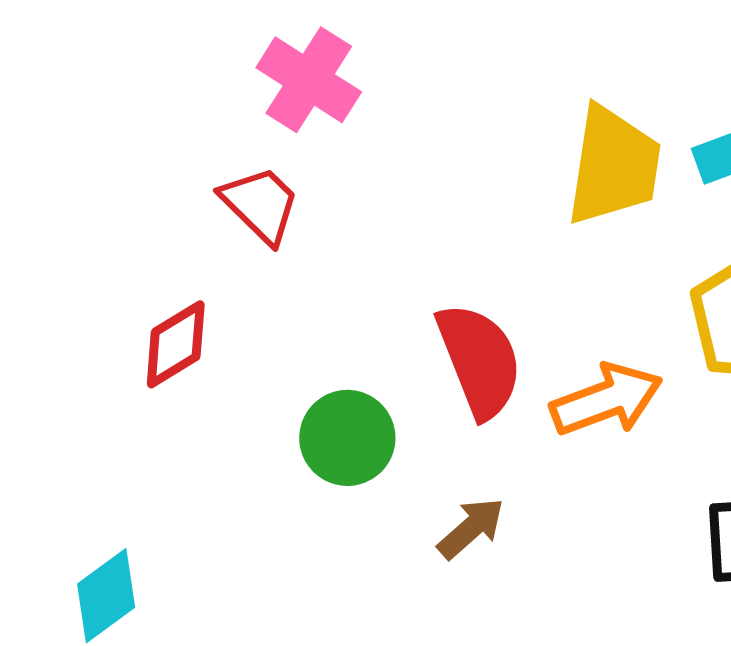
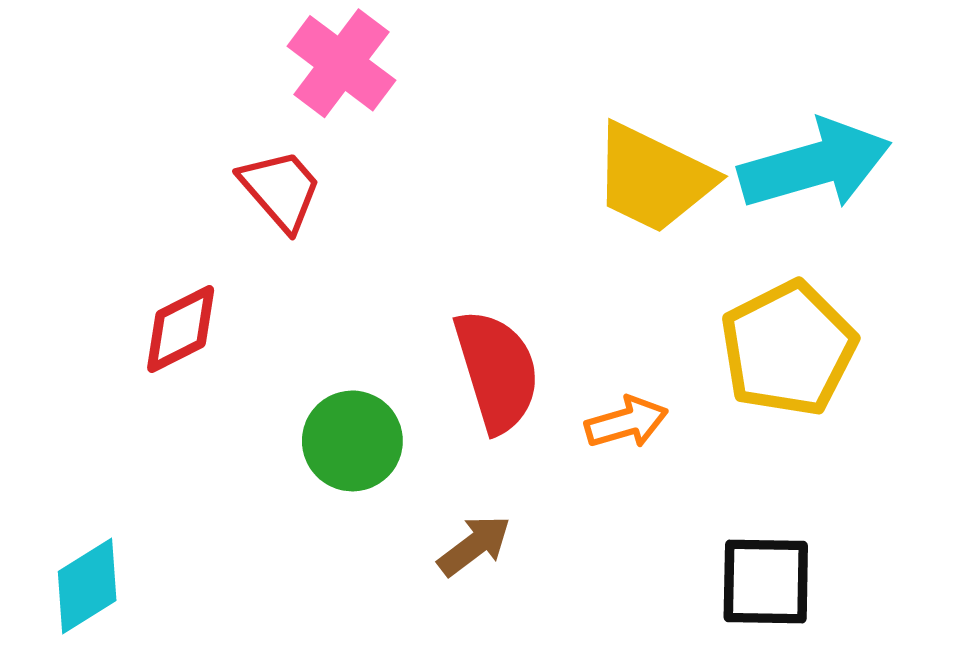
yellow trapezoid: (614, 166) -> (653, 178), turned 103
orange arrow: (606, 400) -> (626, 422), size x0.7

